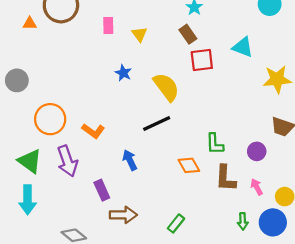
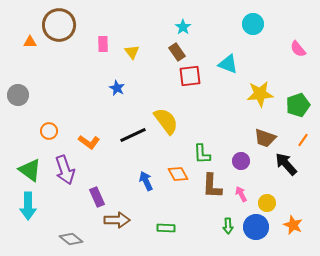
yellow semicircle: (166, 87) -> (166, 121), moved
orange circle: (50, 119) -> (49, 131), size x0.6
black line: (157, 123) -> (133, 135), moved
blue arrow: (130, 160) -> (146, 181), moved
green rectangle: (176, 223) -> (166, 228), turned 54

